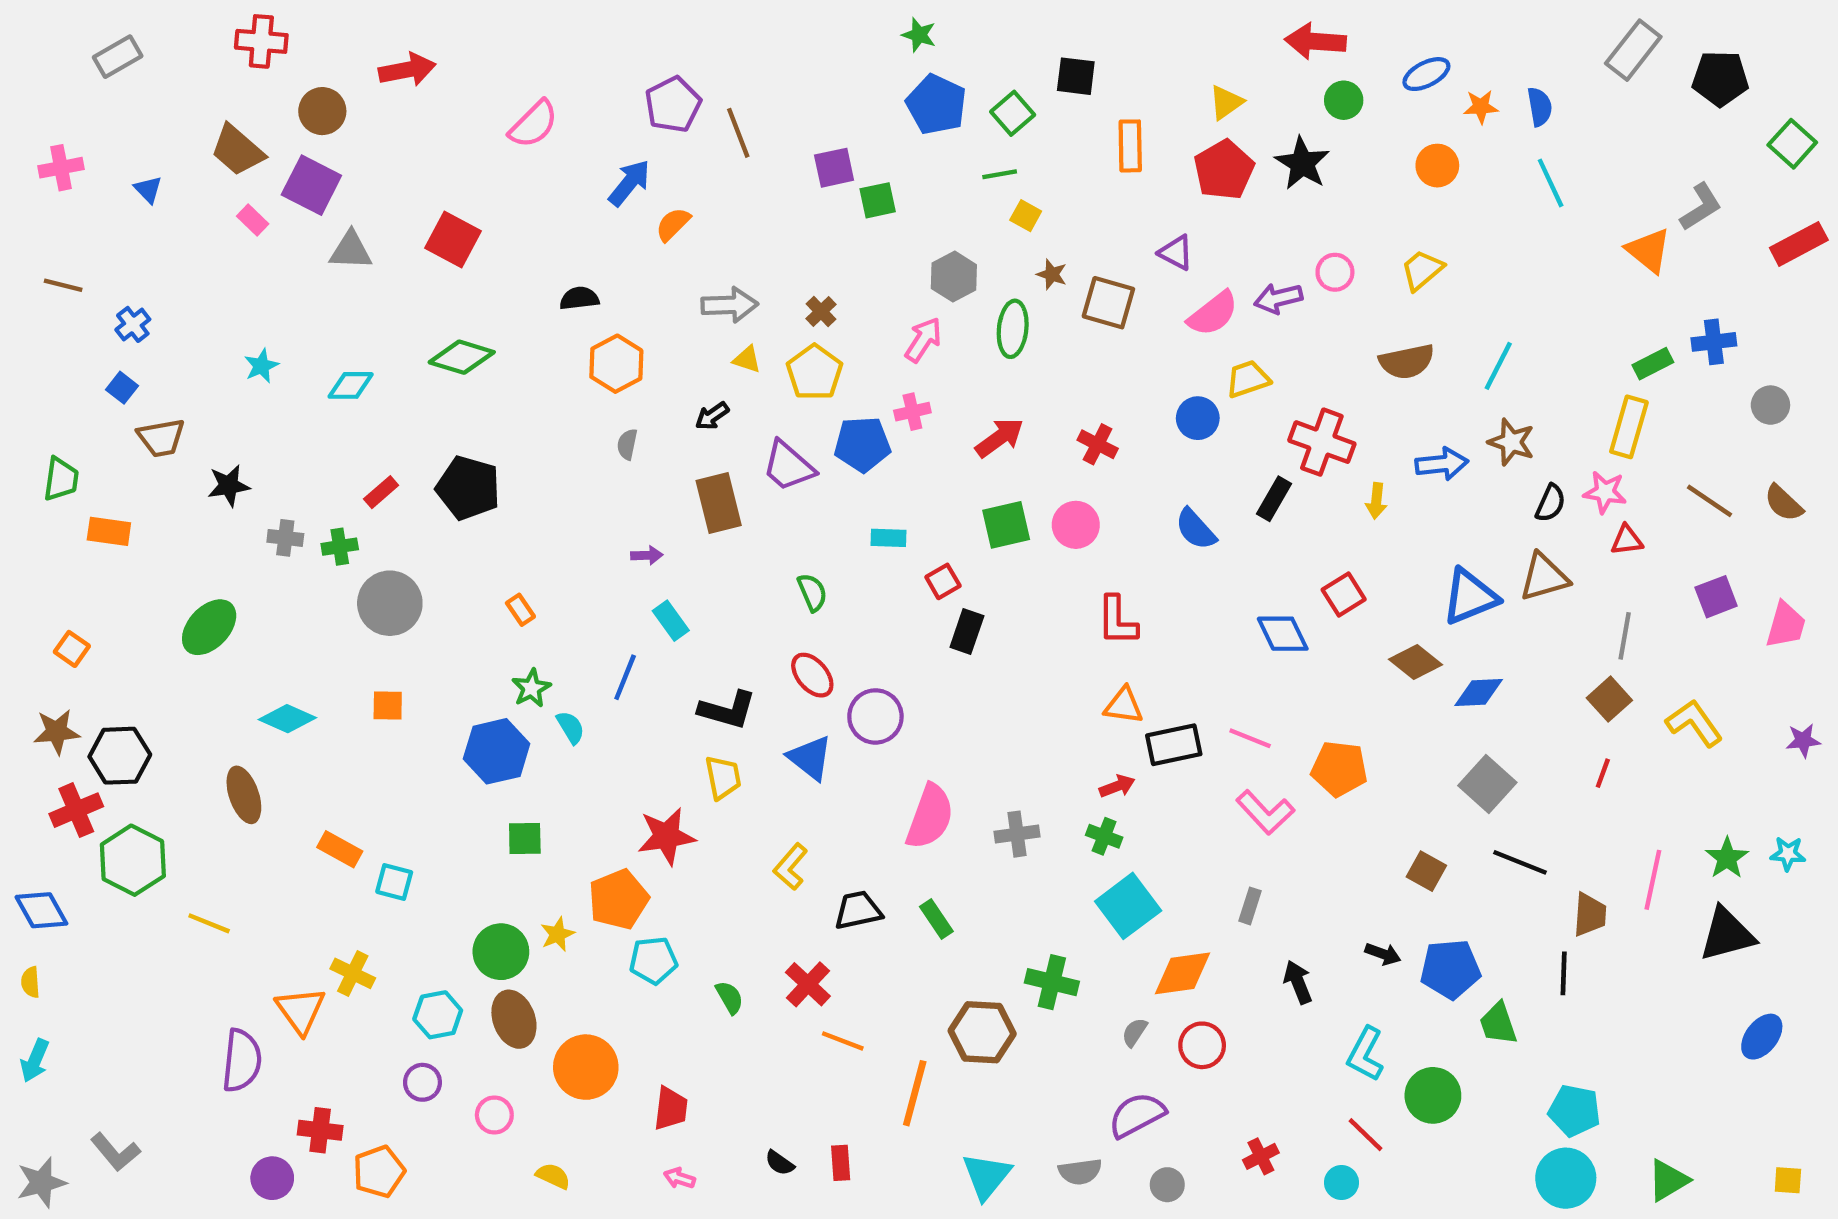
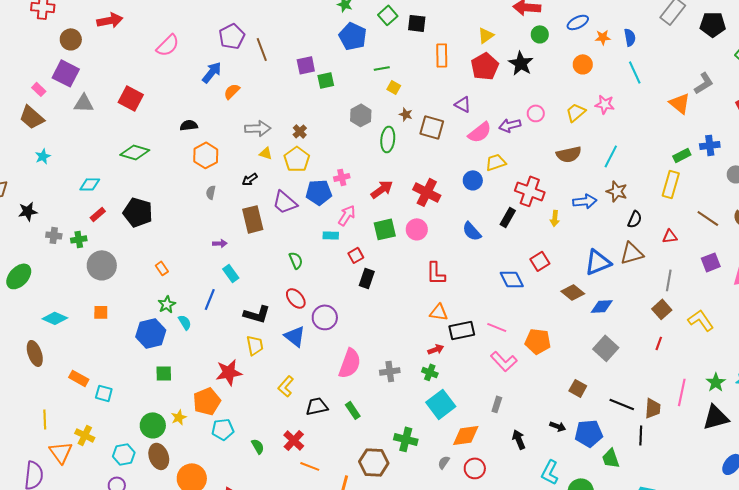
green square: (1013, 113) -> (388, 15), moved
brown trapezoid: (237, 150) -> (32, 117), moved
pink arrow: (923, 340) -> (347, 215), moved
cyan diamond: (351, 385) -> (90, 184), moved
red cross: (1098, 444) -> (427, 192), size x1.5
pink star: (1605, 492) -> (605, 104), moved
black line: (1520, 862) -> (622, 404), moved
yellow line: (209, 923) -> (45, 419), moved, turned 66

